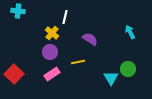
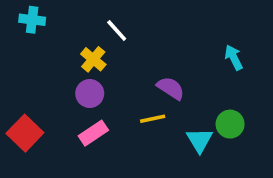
white line: (65, 17) -> (117, 31), turned -56
purple semicircle: (90, 39) -> (171, 88), moved
yellow line: (78, 62) -> (153, 119), moved

